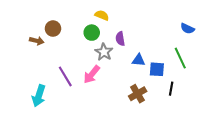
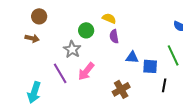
yellow semicircle: (102, 15) -> (109, 18), moved
brown circle: (53, 29) -> (39, 16), moved
gray star: (104, 52) -> (72, 49), moved
brown cross: (138, 94) -> (121, 89), moved

